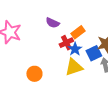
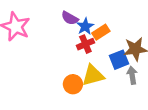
blue star: (75, 49) -> (85, 26), moved
orange circle: (34, 74) -> (73, 84), moved

